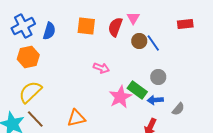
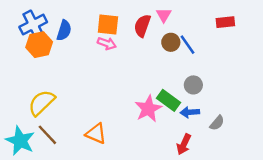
orange hexagon: (28, 57) -> (39, 45), moved
pink arrow: (101, 68) -> (107, 43), moved
orange triangle: (76, 118) -> (96, 134), turned 36

